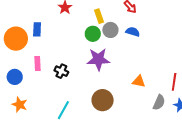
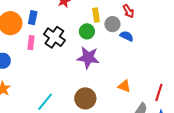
gray circle: (110, 30) -> (112, 24), moved
pink rectangle: (37, 64) -> (31, 43), moved
black cross: (61, 71) -> (54, 37), moved, size x1.5

